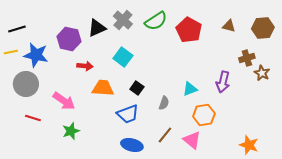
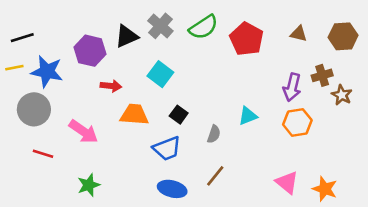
purple arrow: (223, 82) -> (292, 87), moved
orange hexagon: (204, 115) -> (297, 122), moved
green star: (71, 131) -> (89, 185), moved
pink triangle: (192, 140) -> (287, 182), moved

